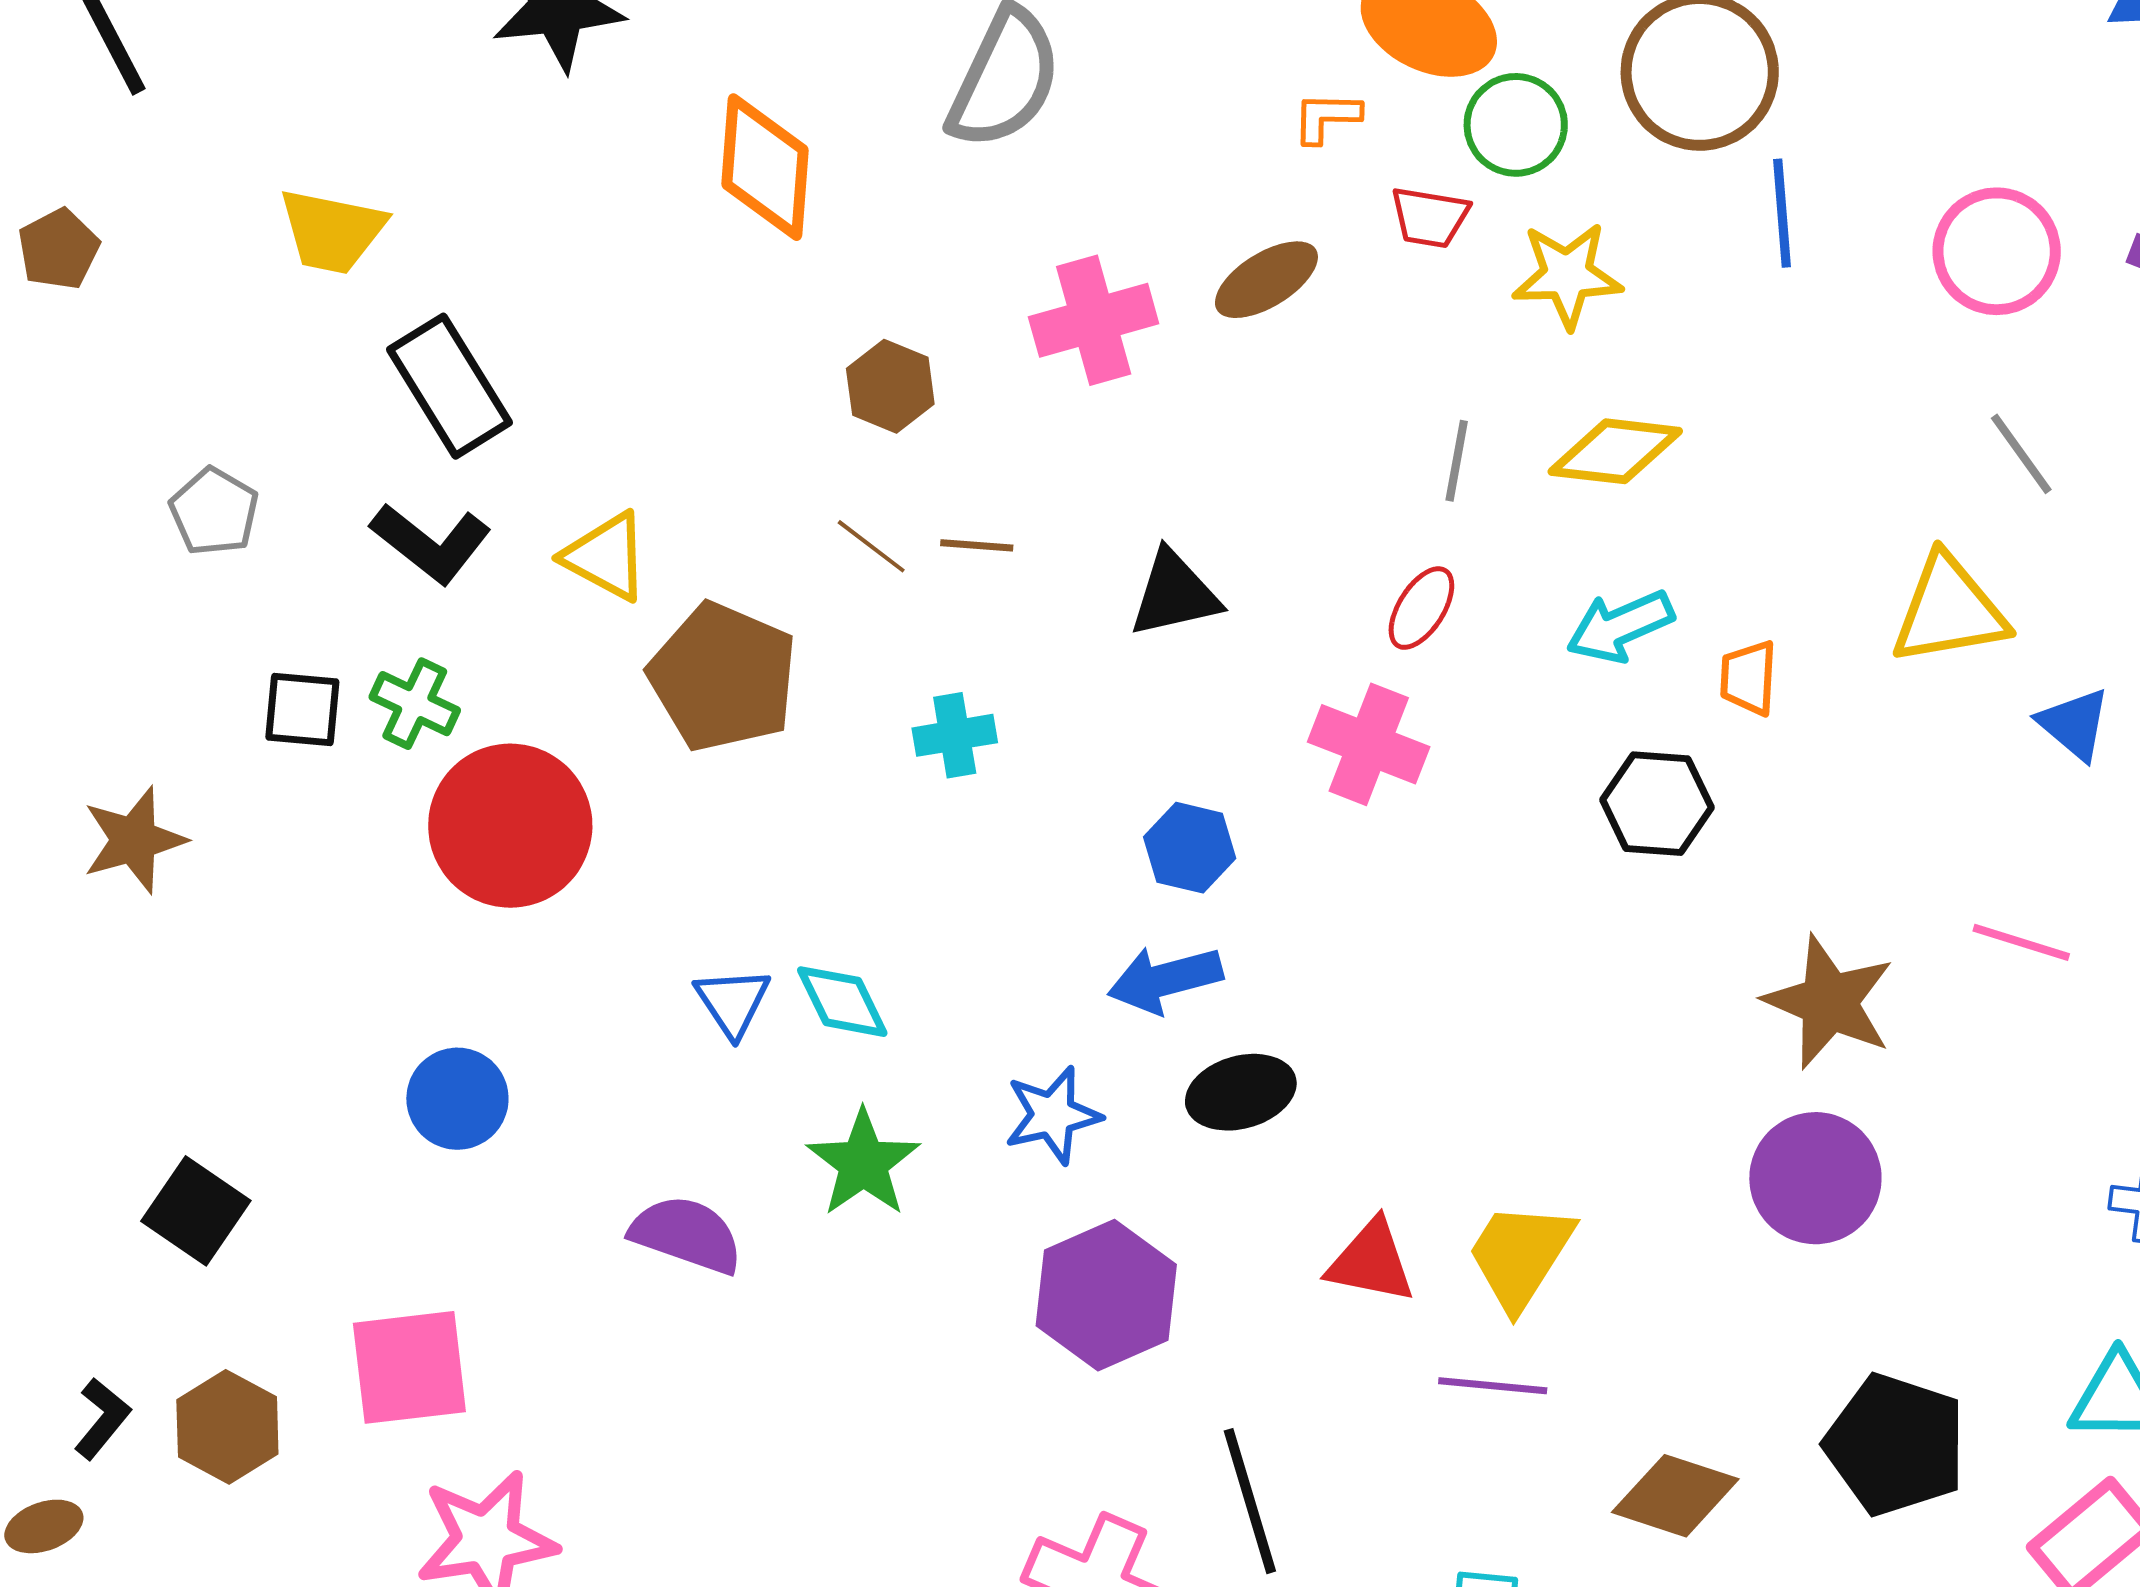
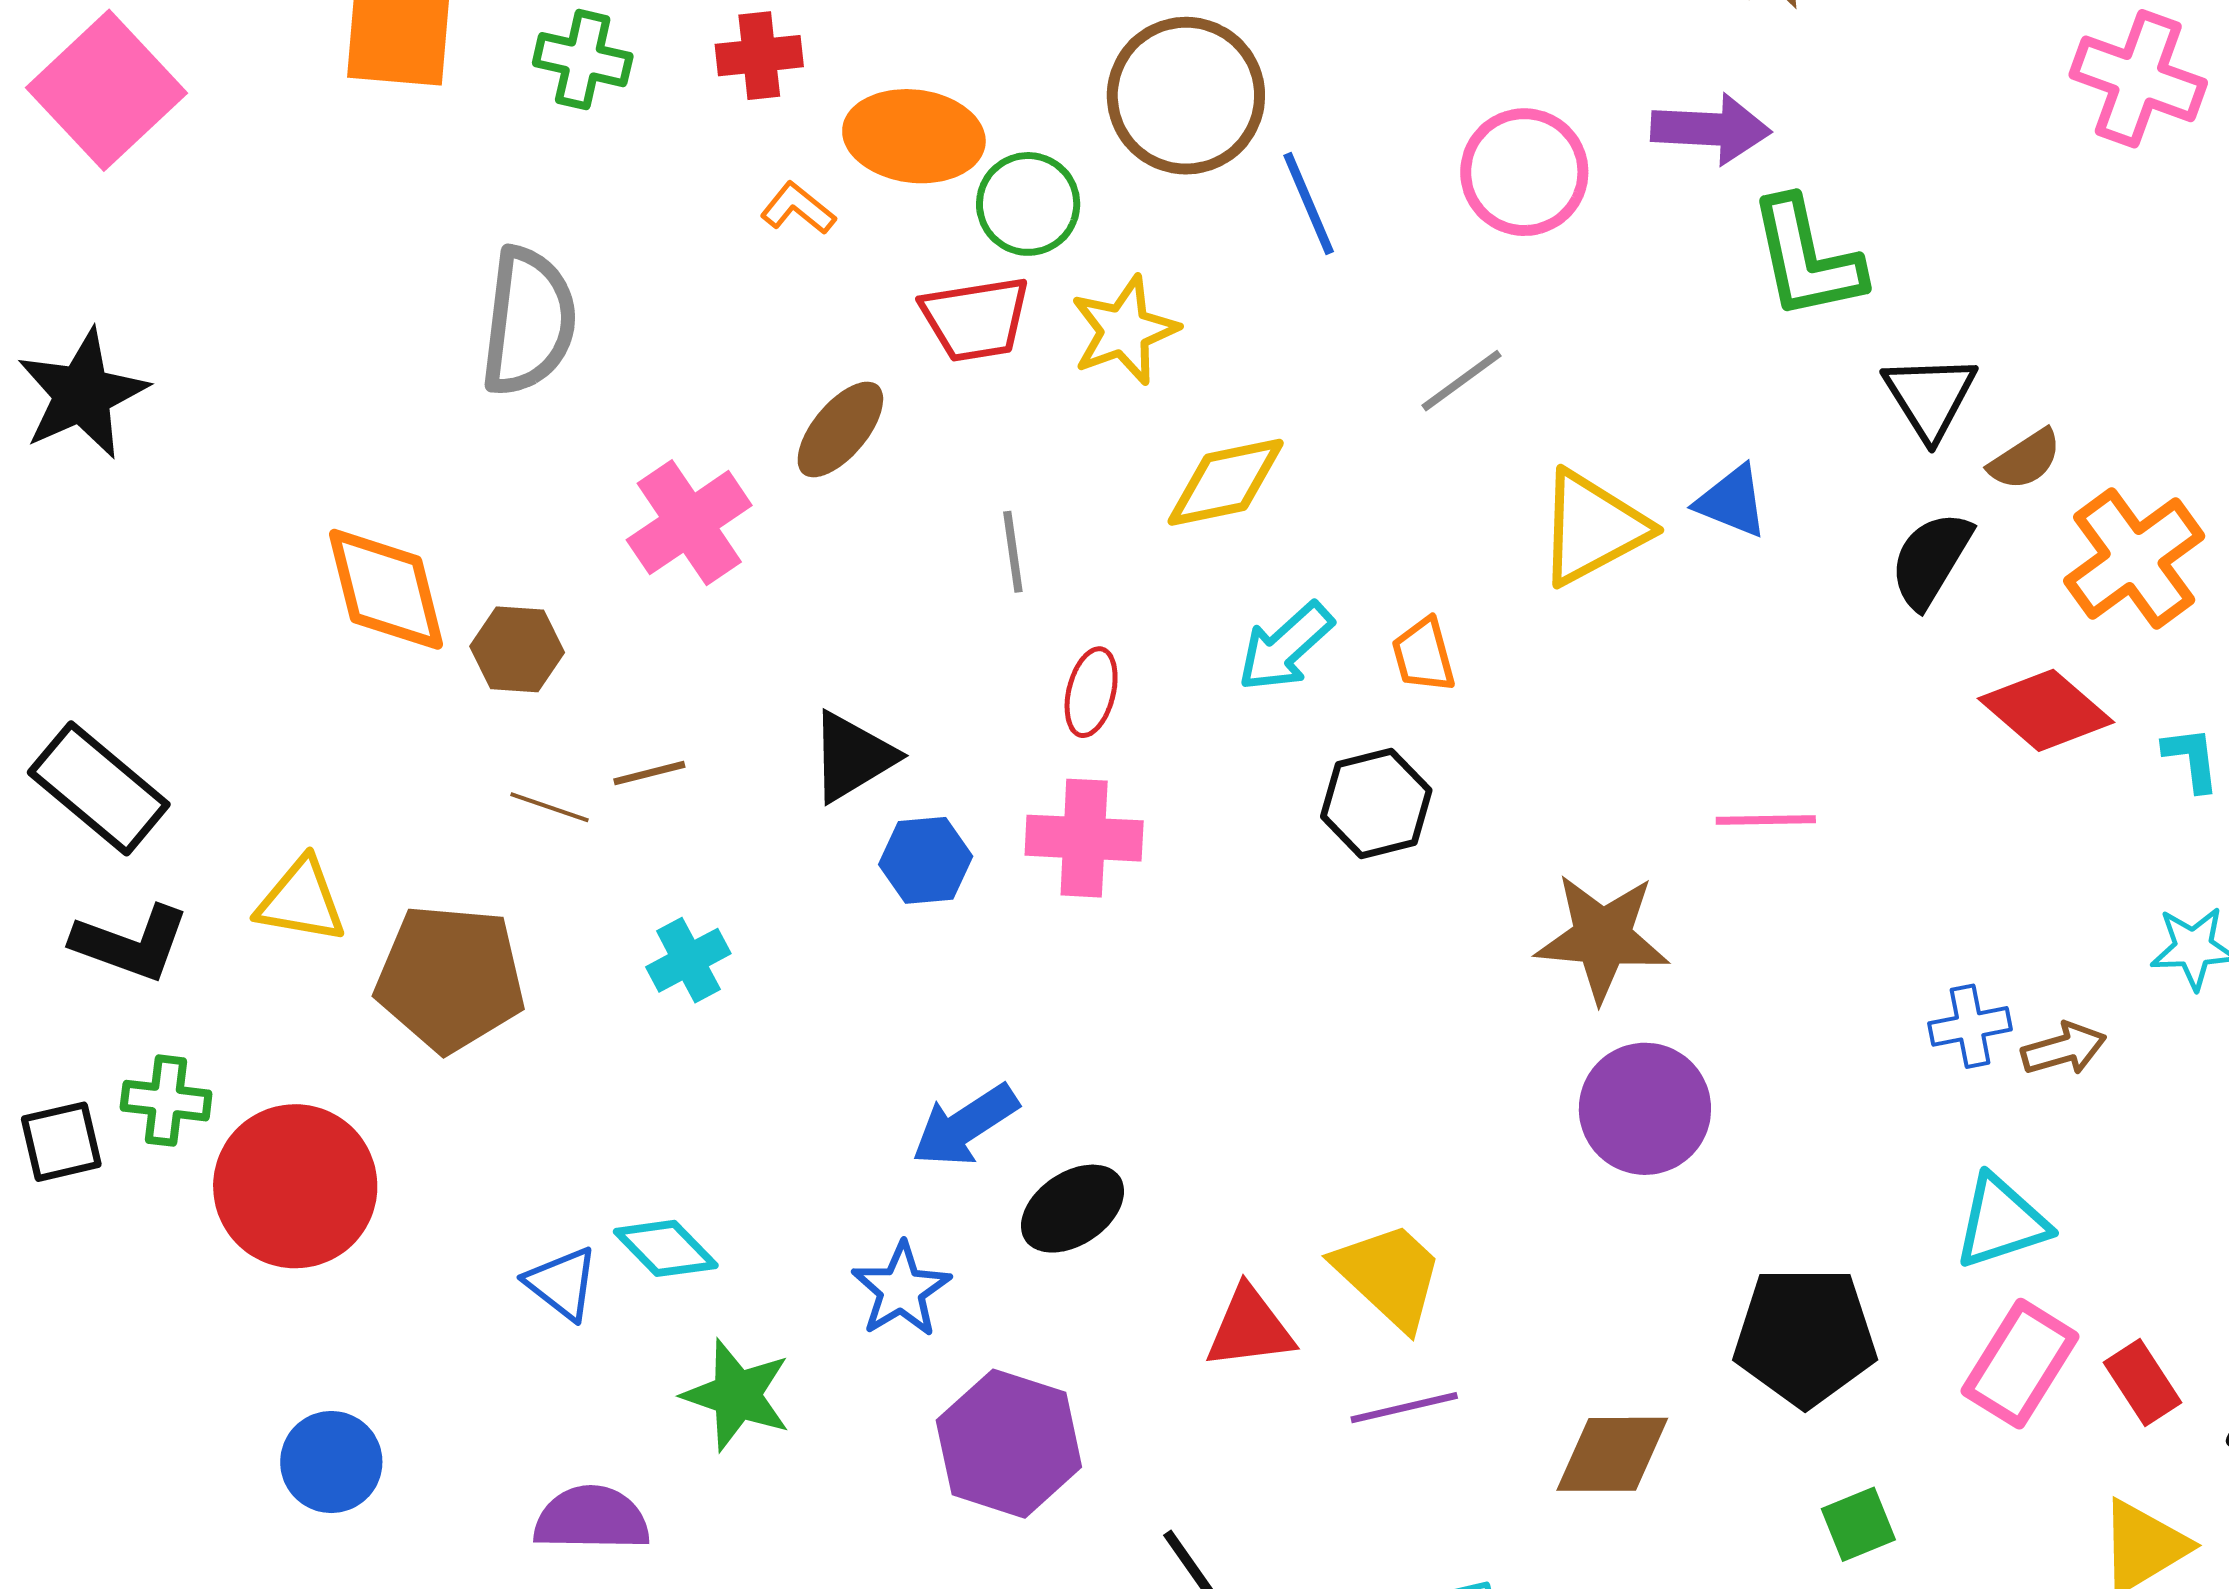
orange L-shape: (1326, 117) -> (798, 208), moved, turned 56
orange diamond: (765, 167) -> (386, 589), moved
red trapezoid: (1430, 217) -> (976, 319), size x1.4
gray line: (2021, 454) -> (1462, 381), moved, turned -72
gray line: (1457, 461) -> (1013, 552), moved
blue triangle: (2074, 724) -> (1732, 501), moved
blue hexagon: (1190, 848) -> (926, 860), moved
yellow trapezoid: (1520, 1255) -> (1389, 1275), turned 119

